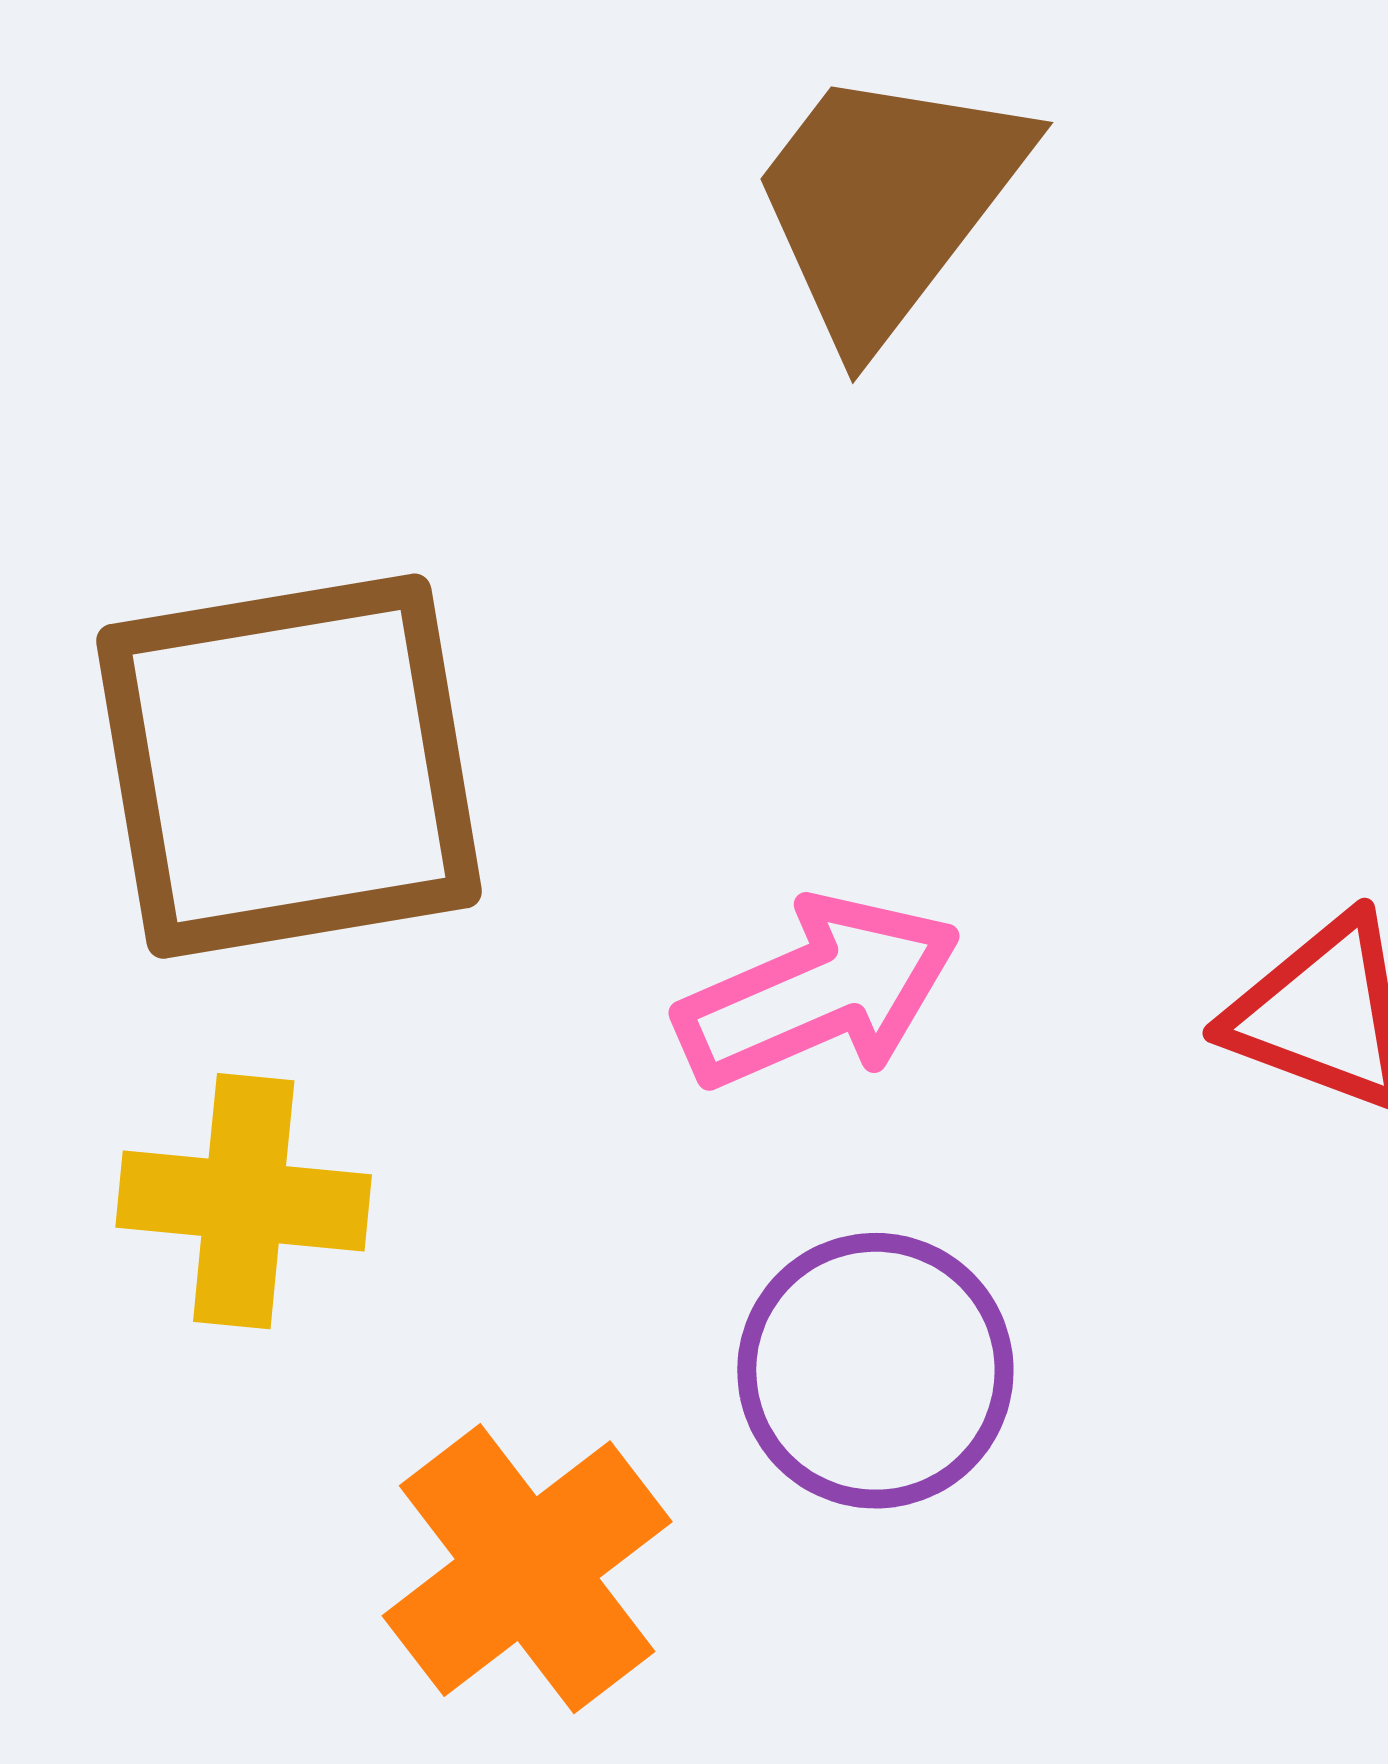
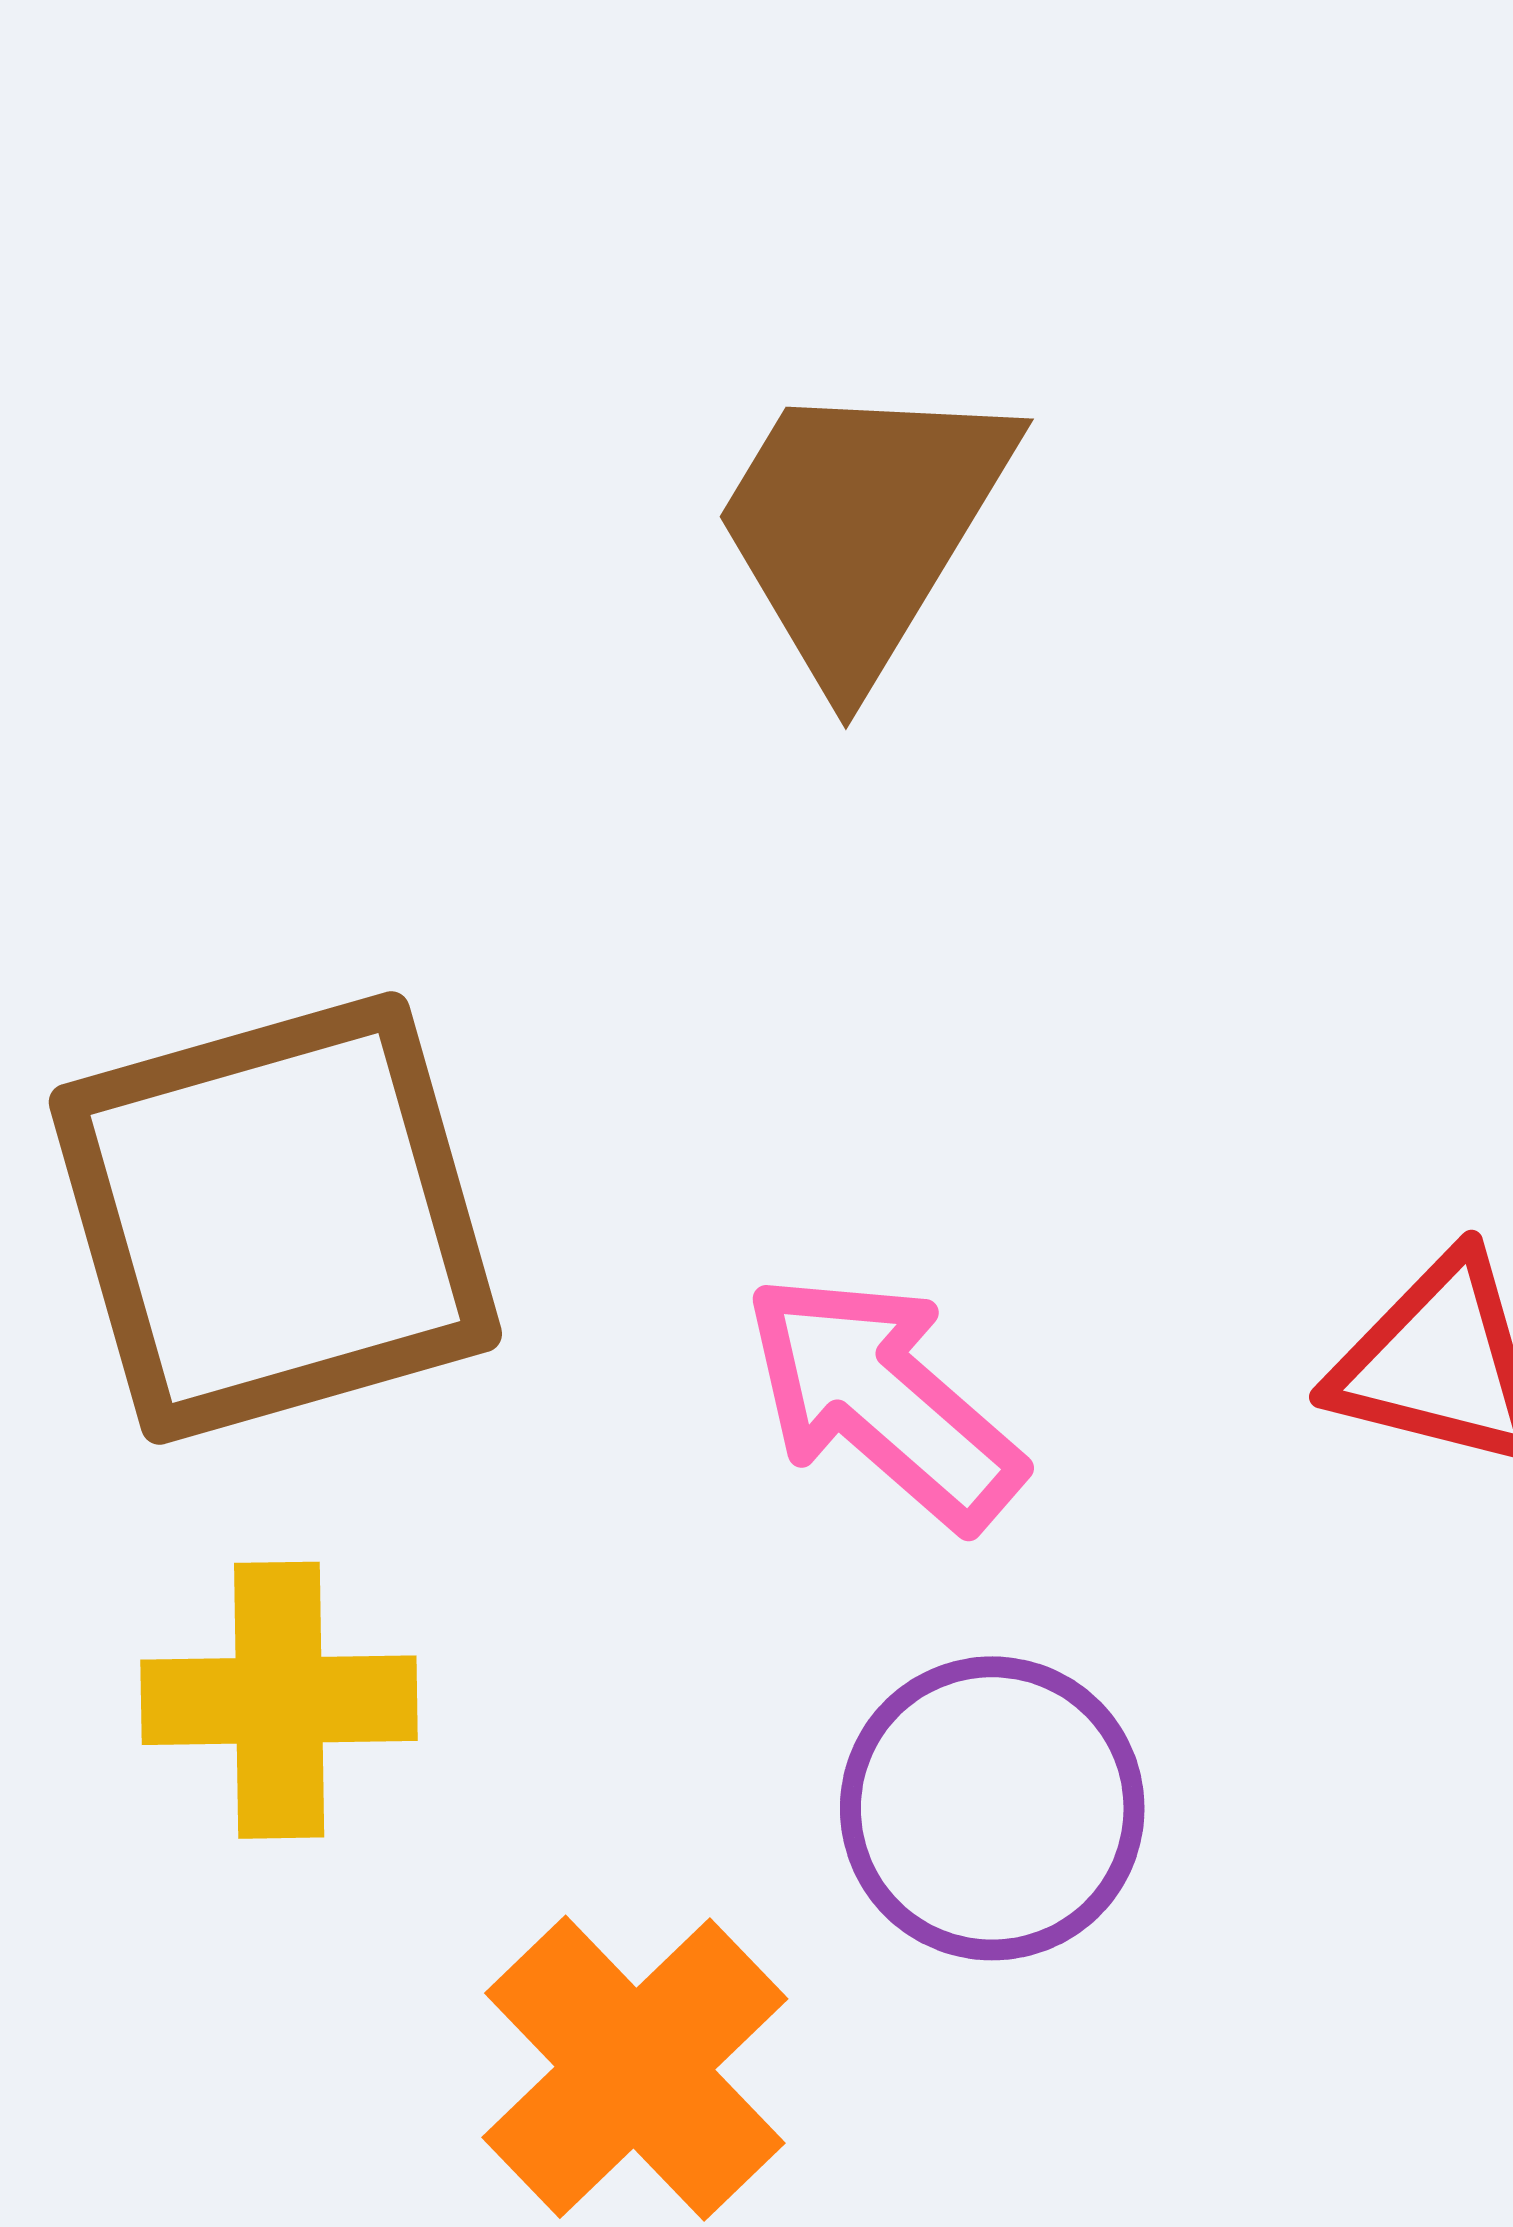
pink arrow: (818, 992) -> (883, 1401), turned -109

